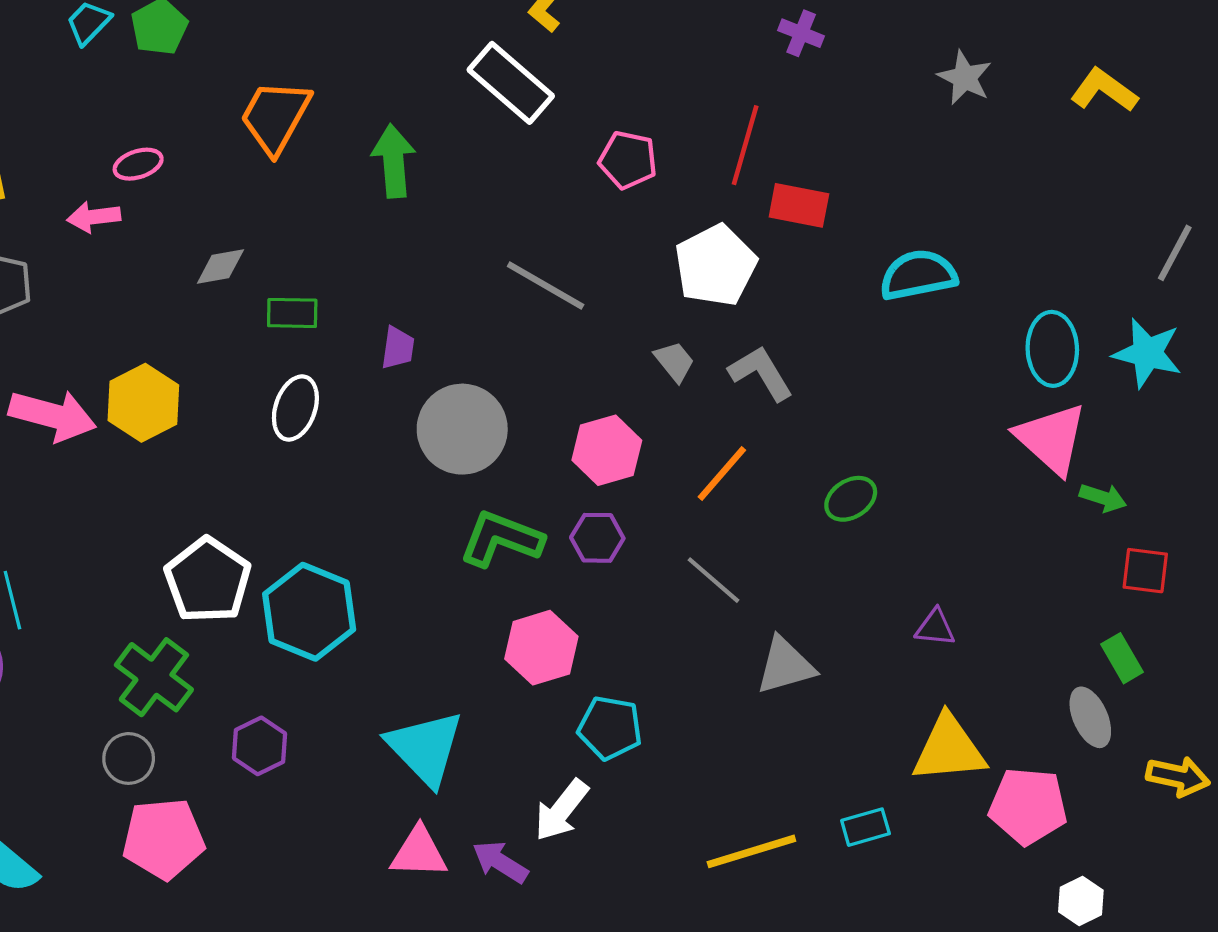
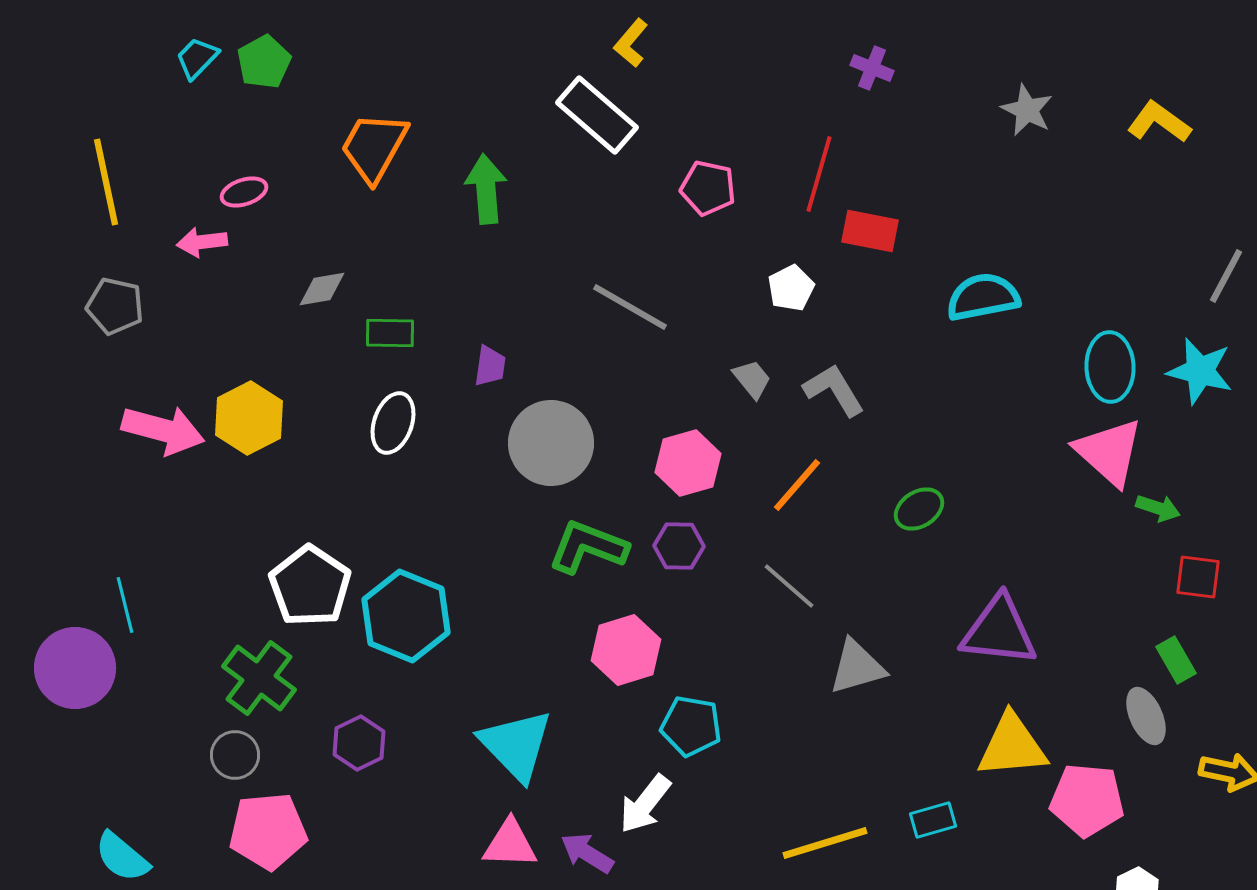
white pentagon: (716, 265) -> (791, 288), size x0.6
purple triangle: (935, 628) -> (999, 631), size x2.0

